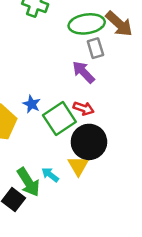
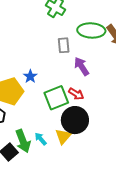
gray rectangle: (95, 48) -> (64, 45), moved
blue star: (32, 104) -> (30, 76), moved

